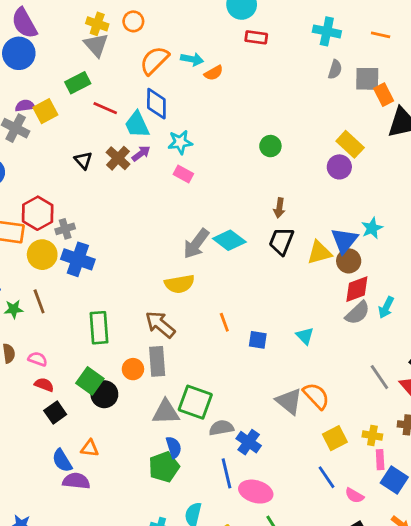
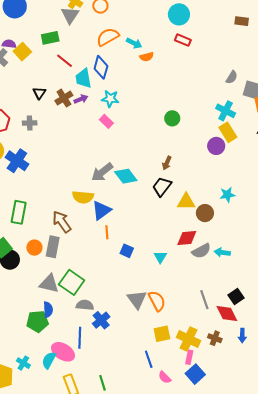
cyan cross: (327, 31) -> (226, 111), moved
yellow square: (45, 111) -> (22, 52), turned -30
gray cross: (65, 229) -> (30, 123), moved
blue triangle: (344, 241) -> (101, 210), moved
red diamond: (357, 289) -> (187, 238), moved
cyan arrow: (386, 307) -> (222, 252), turned 56
yellow cross: (372, 435) -> (188, 339), size x1.6
pink ellipse: (256, 492) -> (63, 352), moved

